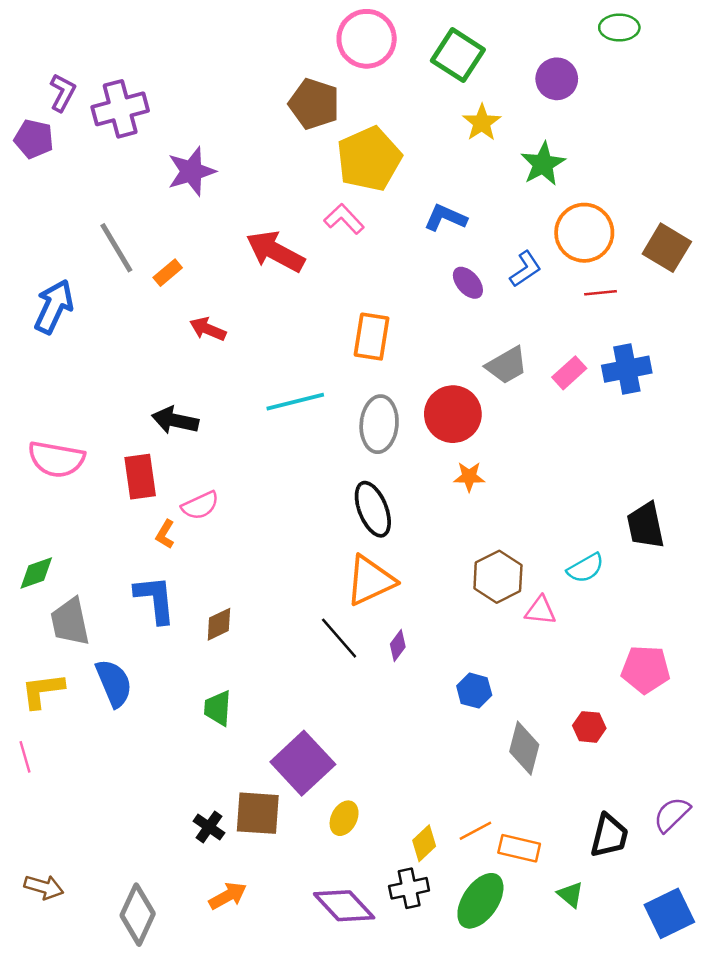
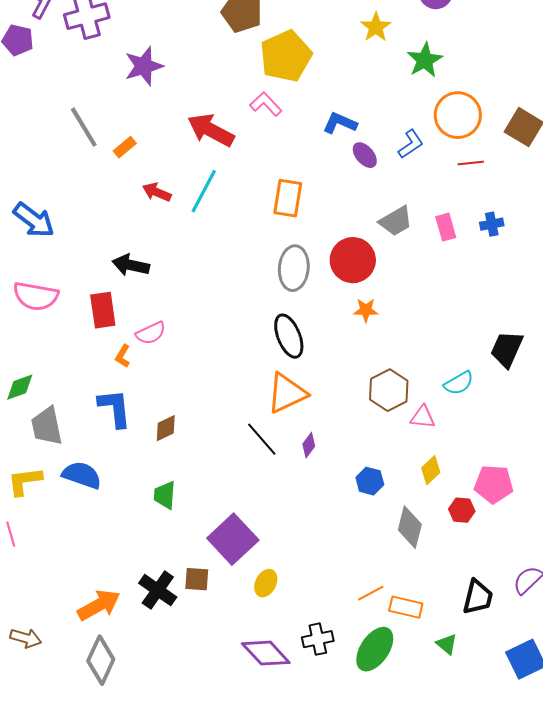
blue L-shape: (445, 218) -> (340, 123), moved
blue arrow: (54, 307) -> (34, 220), moved, turned 102
blue cross: (627, 369) -> (492, 224), size x0.6
pink rectangle: (569, 373) -> (446, 227), turned -64
cyan line: (295, 402) -> (204, 191), moved, turned -48
black trapezoid: (646, 525) -> (507, 349), turned 36
pink pentagon: (646, 669) -> (494, 484), moved
blue semicircle: (114, 683) -> (82, 475), turned -48
brown square: (258, 813) -> (197, 579), size x0.7
black cross: (209, 827) -> (158, 590), size x1.5
yellow diamond: (424, 843) -> (431, 470), moved
orange arrow: (228, 896) -> (99, 605), moved, size x1.4

